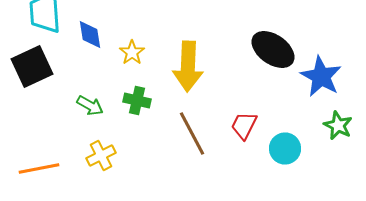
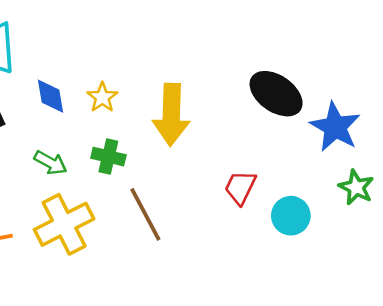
blue diamond: (90, 34) -> (51, 96), moved
brown line: (192, 134) -> (145, 214), moved
yellow cross: (101, 156) -> (64, 224), size x1.6

